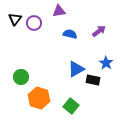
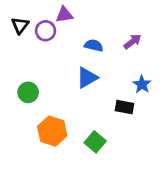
purple triangle: (59, 11) -> (64, 15), moved
blue triangle: (76, 69) -> (87, 78), moved
green circle: (21, 77) -> (28, 92), moved

